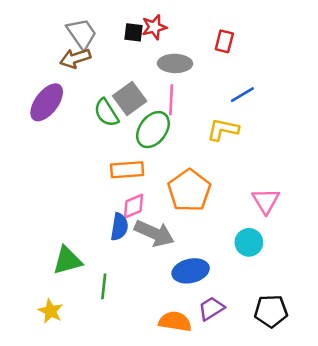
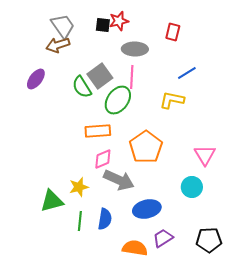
purple ellipse: (47, 102) -> (36, 79), size x0.7
blue semicircle: (119, 227) -> (105, 219), moved
yellow star: (51, 311) -> (79, 187), moved, turned 30

